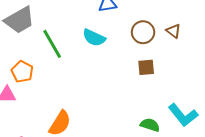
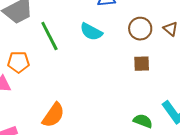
orange pentagon: (22, 72) -> (18, 62), turned -30

